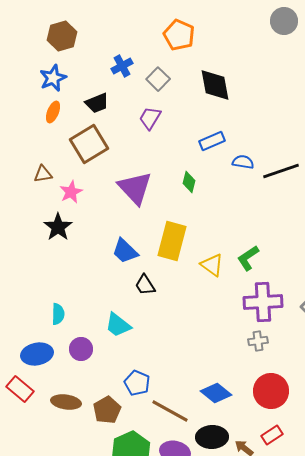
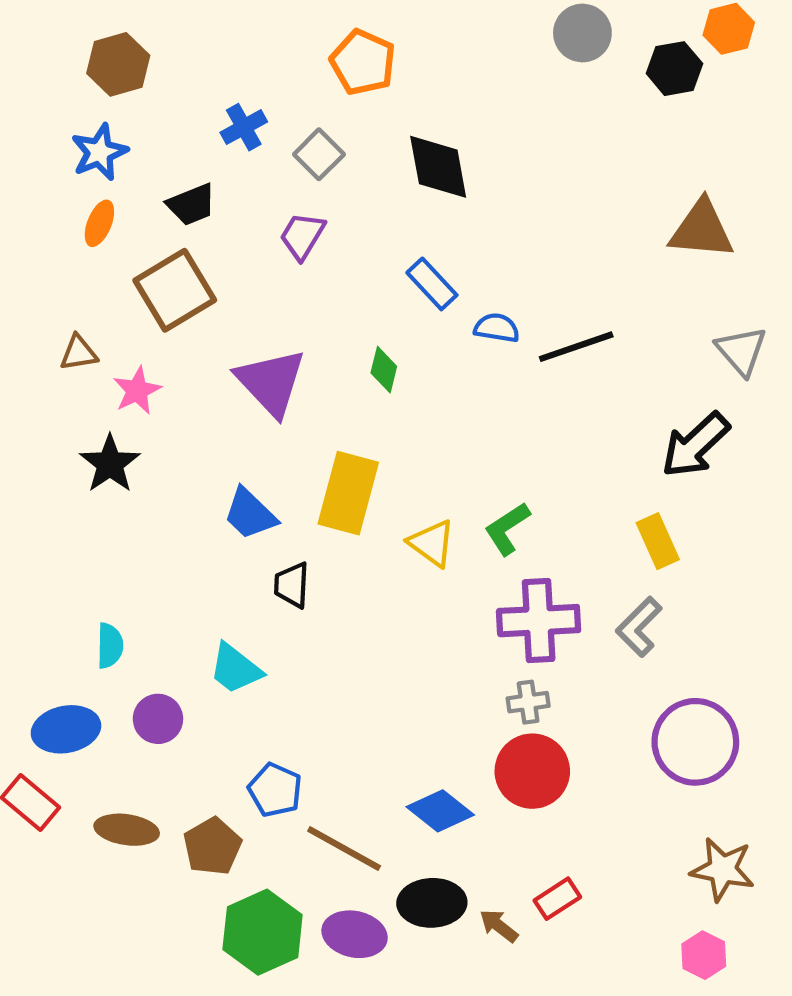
blue rectangle: (212, 141) -> (432, 284), turned 70
black trapezoid: (145, 285) -> (292, 585), turned 35
red circle: (271, 391) -> (532, 771), moved

